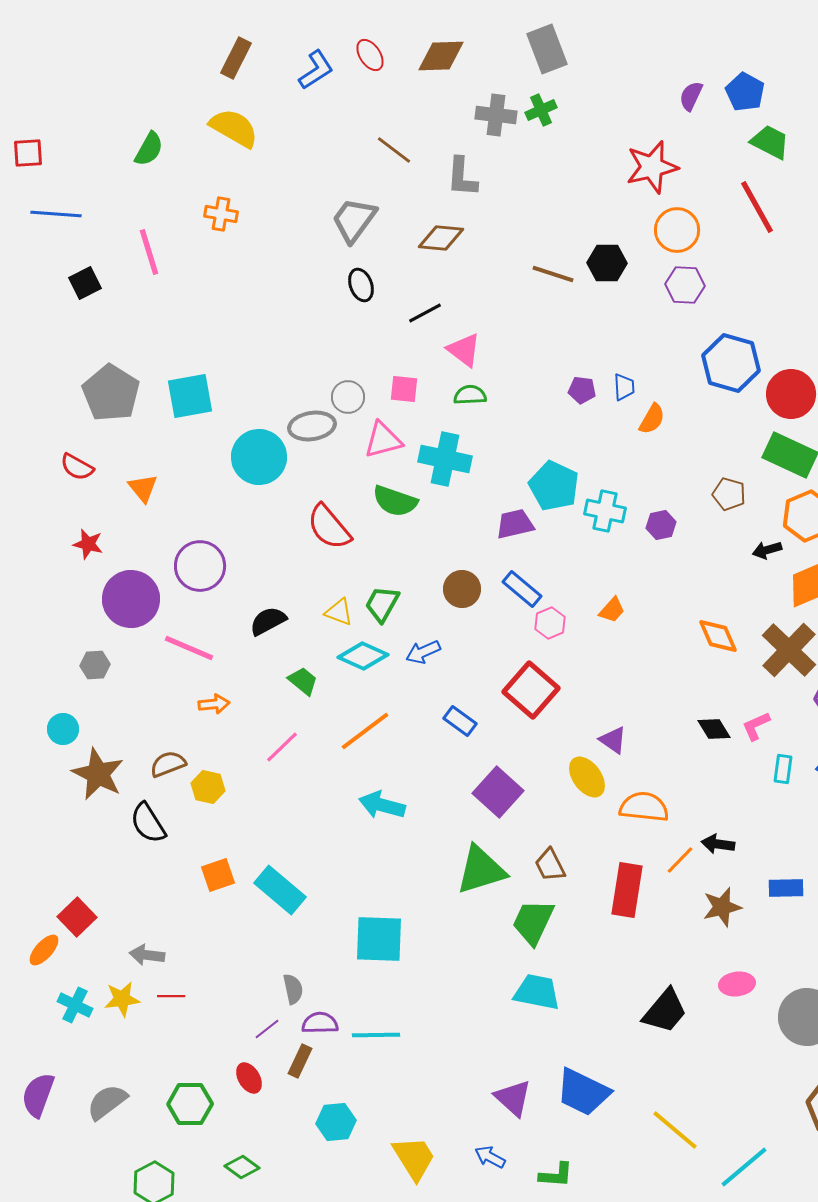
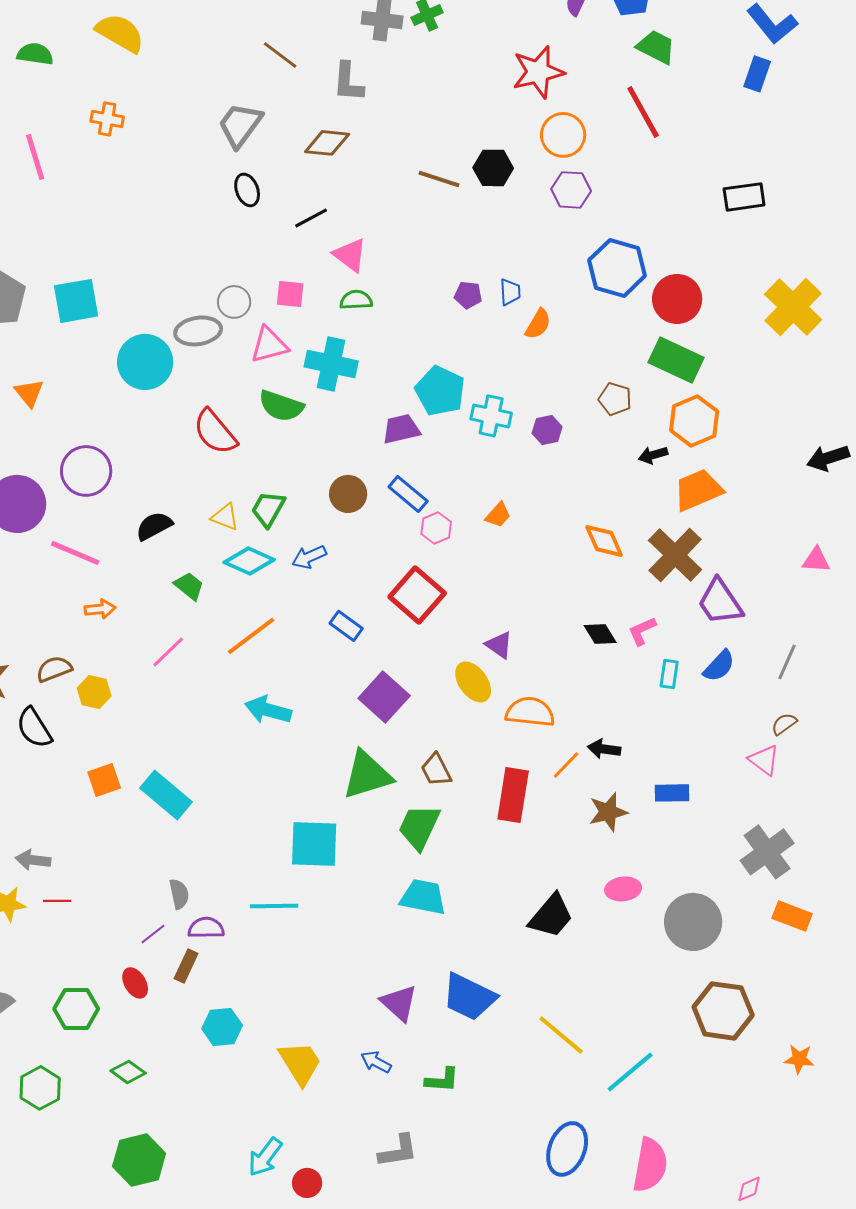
green semicircle: (149, 149) -> (35, 54), turned -111
cyan square: (379, 939) -> (314, 844), moved
cyan line: (376, 1035) -> (274, 906), moved

